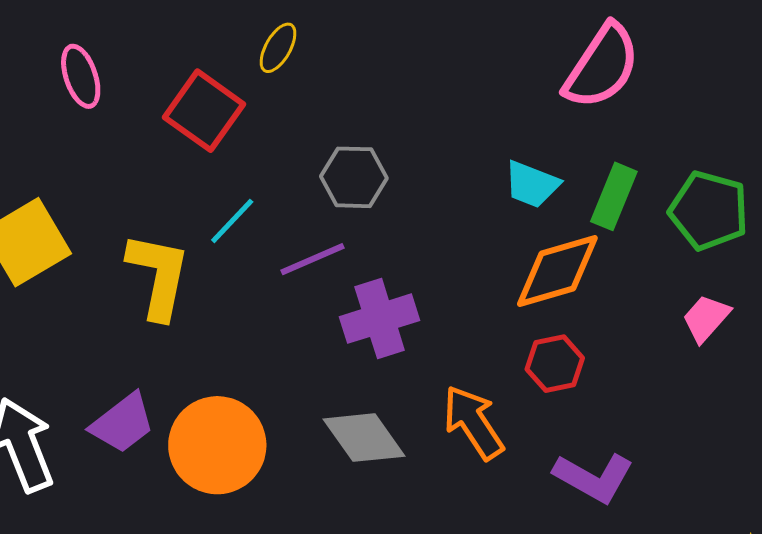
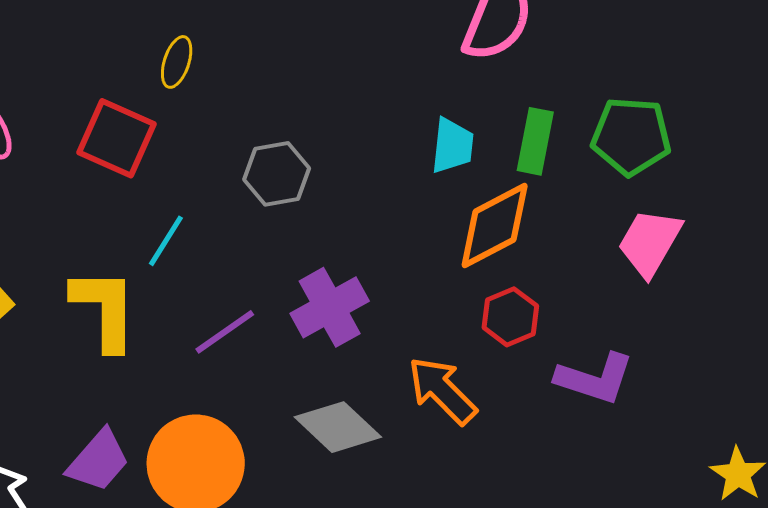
cyan trapezoid: (532, 184) -> (452, 146), turned -94
purple line: (312, 259) -> (225, 332), moved
pink trapezoid: (706, 318) -> (650, 242), size x1.4
purple L-shape: (594, 478) -> (595, 379), moved

